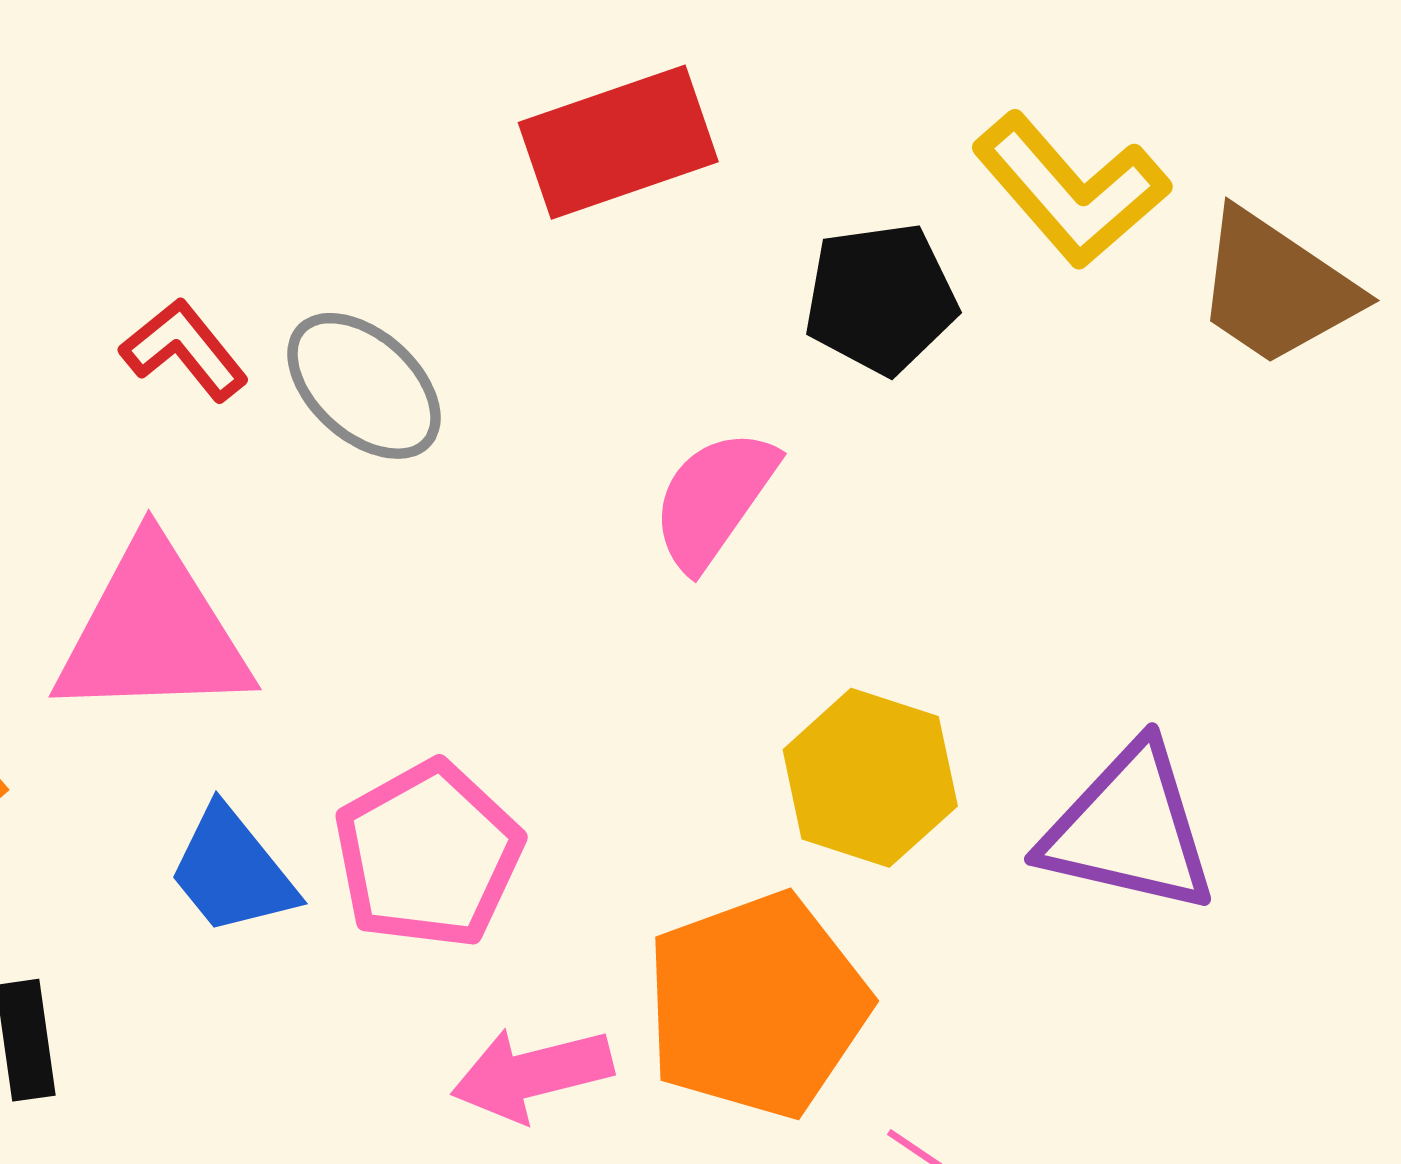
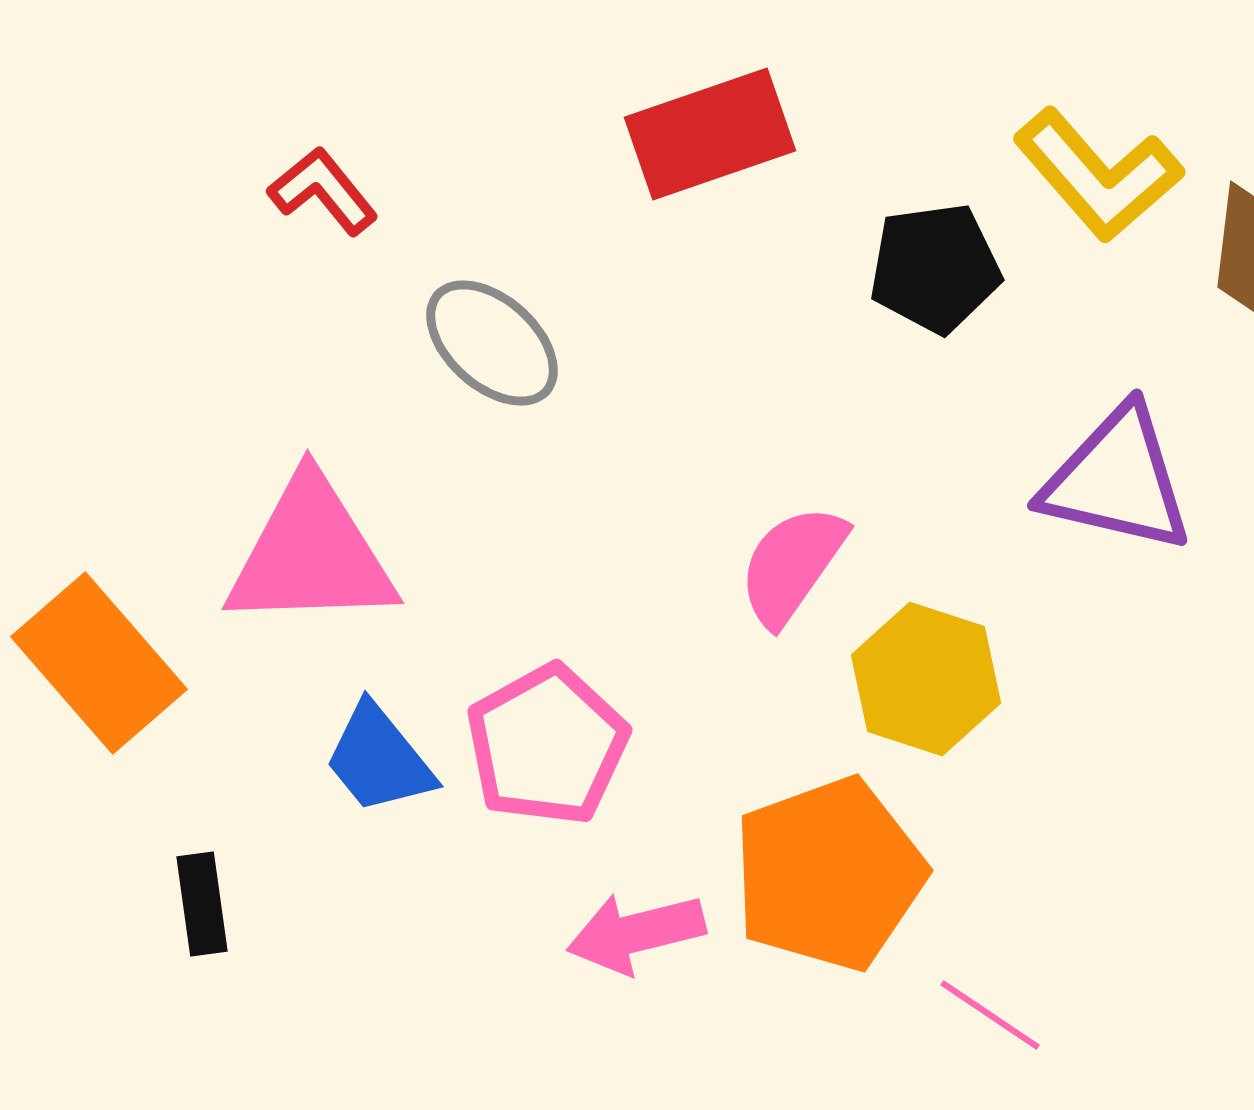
red L-shape: (184, 350) -> (323, 191), moved
pink semicircle: (714, 499) -> (792, 565), moved
purple triangle: (1129, 829) -> (1117, 480), moved

